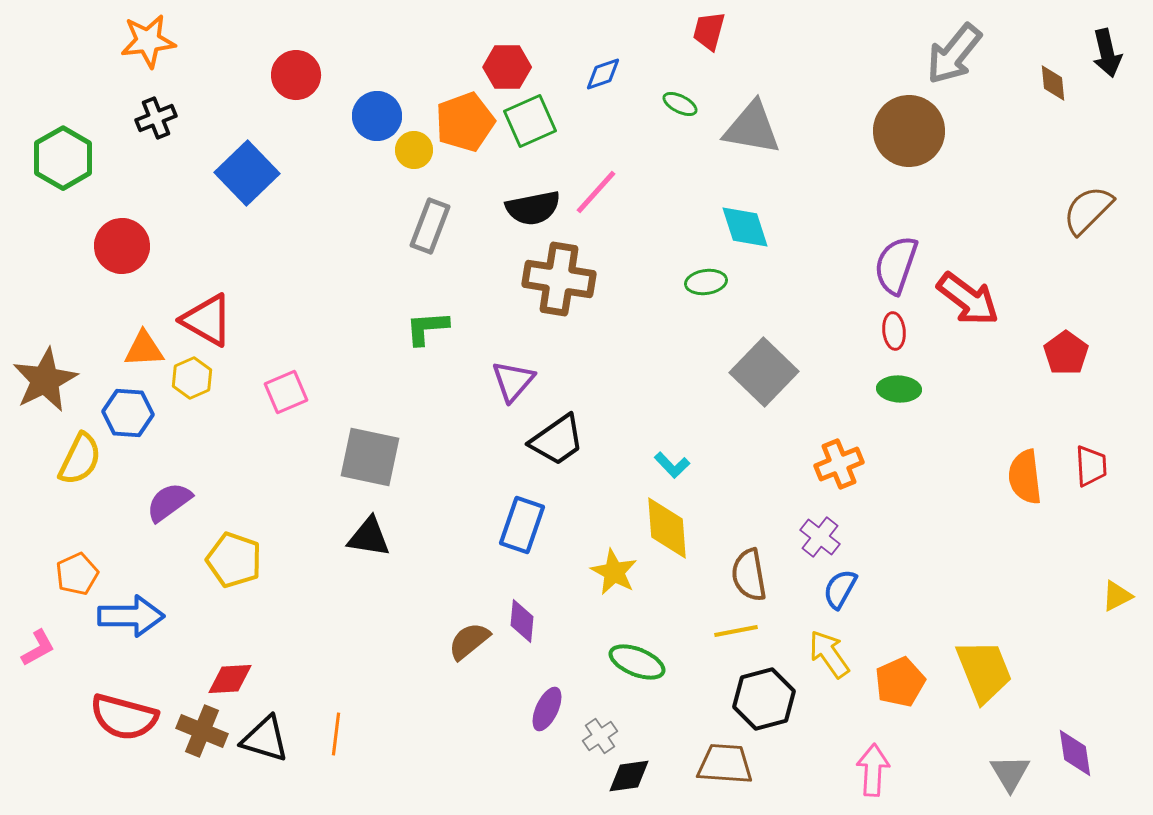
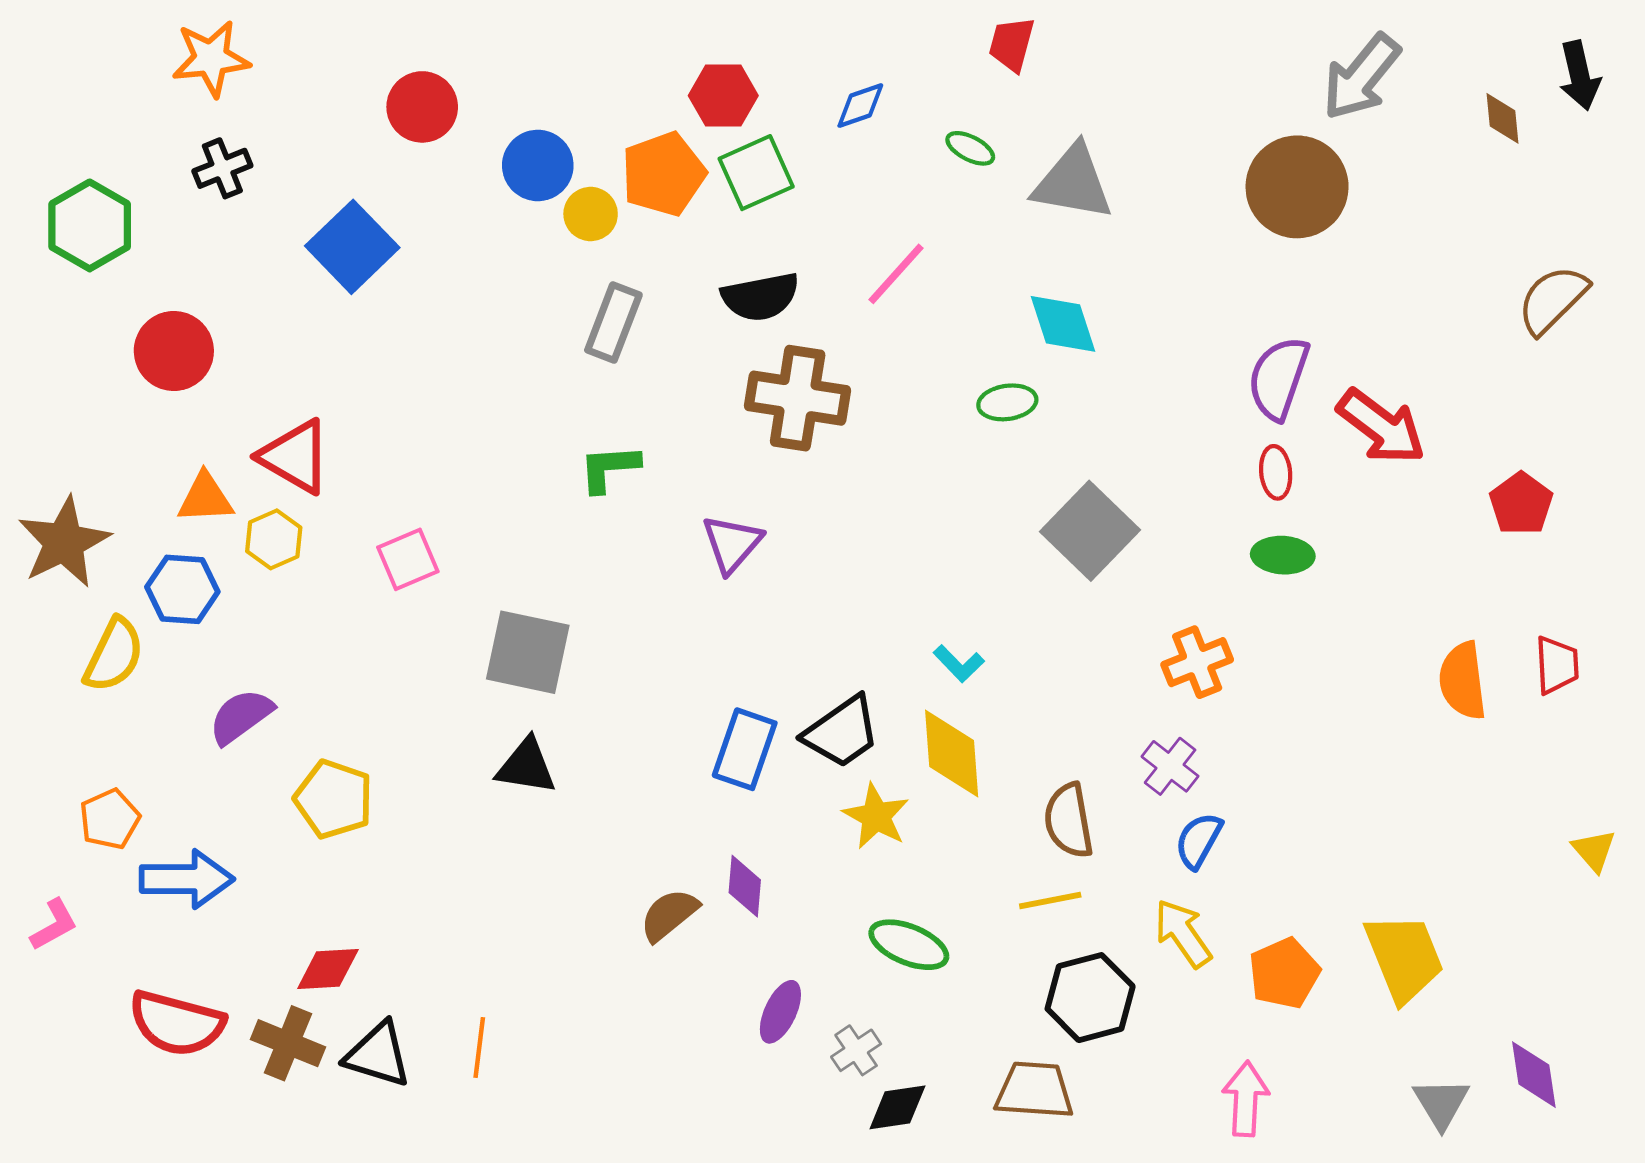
pink line: (596, 192) -> (896, 274), moved
black trapezoid: (557, 440) -> (842, 732), moved
yellow triangle: (1117, 596) -> (1594, 851), turned -44

